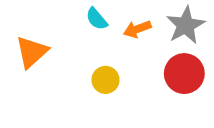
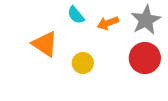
orange triangle: (32, 52) -> (45, 44), moved, turned -44

